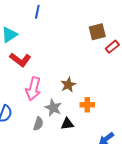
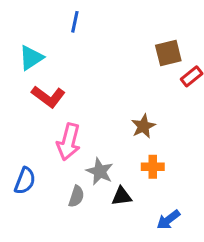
brown star: (68, 85) -> (143, 126), moved
blue arrow: (106, 139) -> (168, 220), moved

